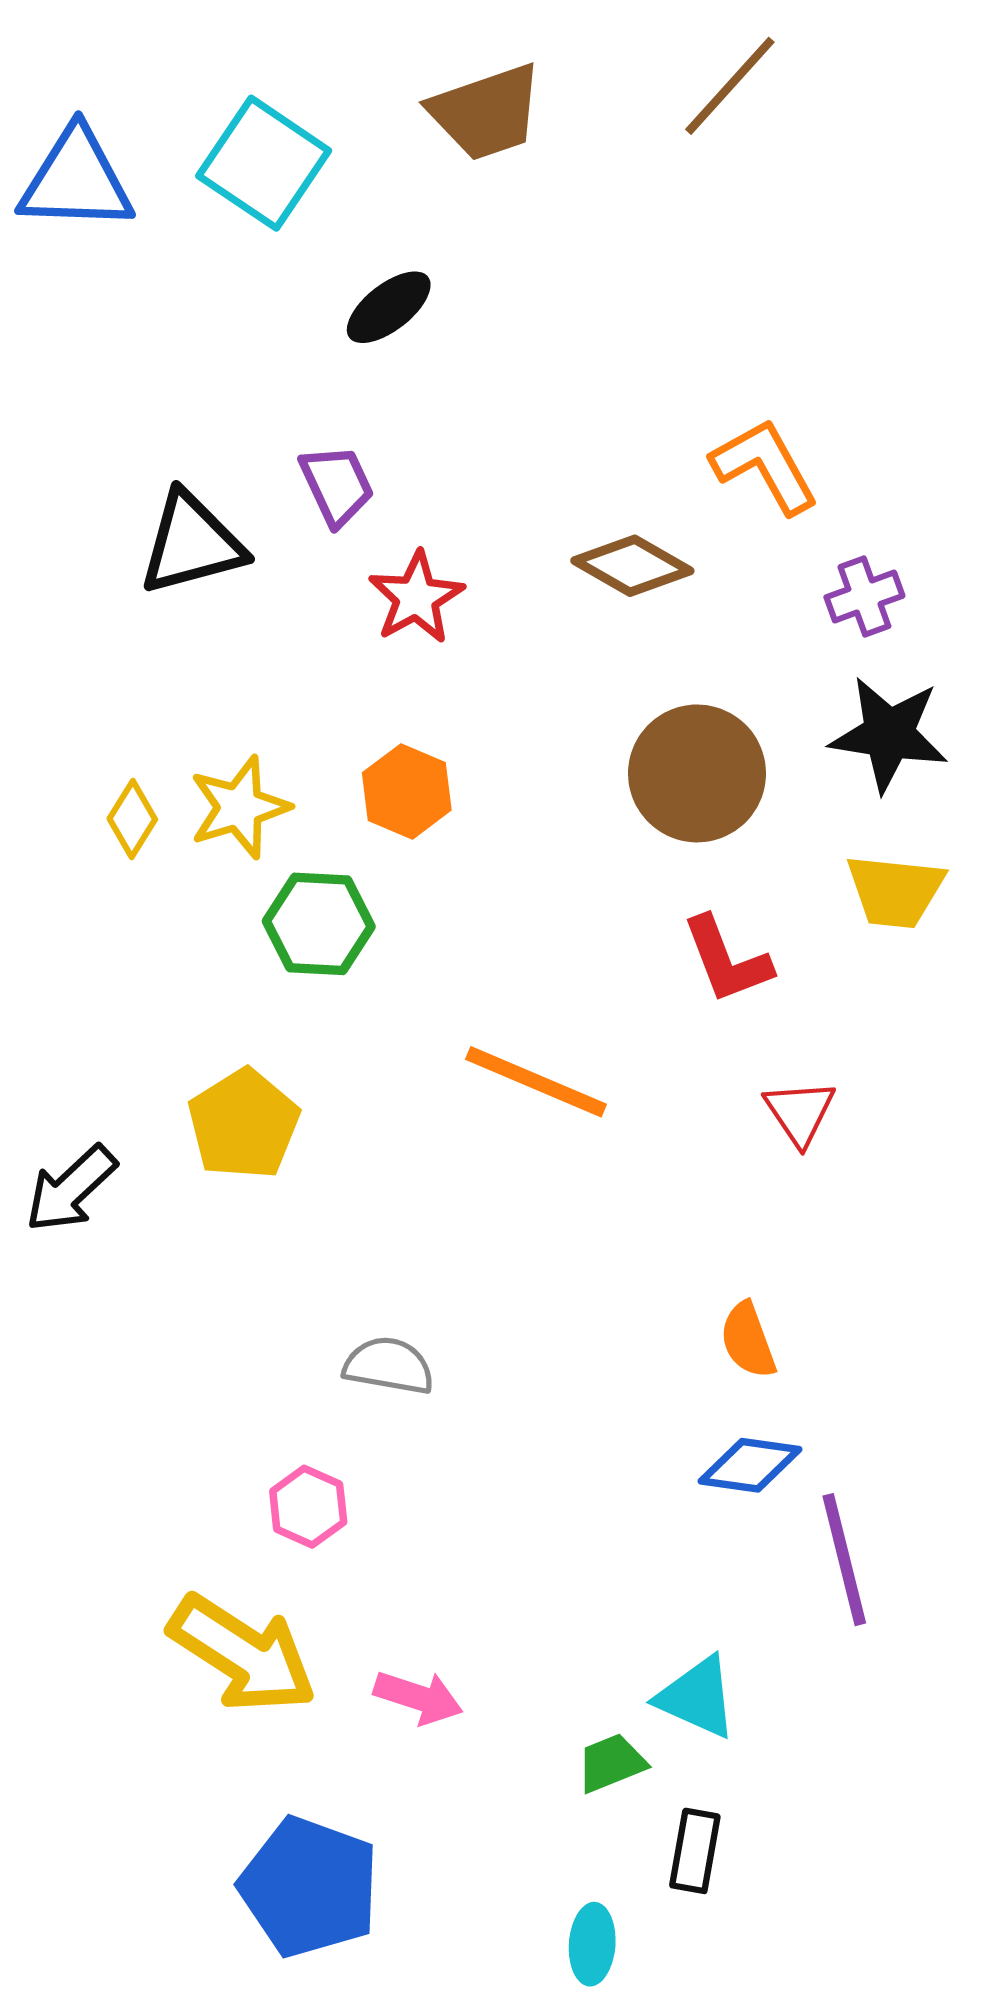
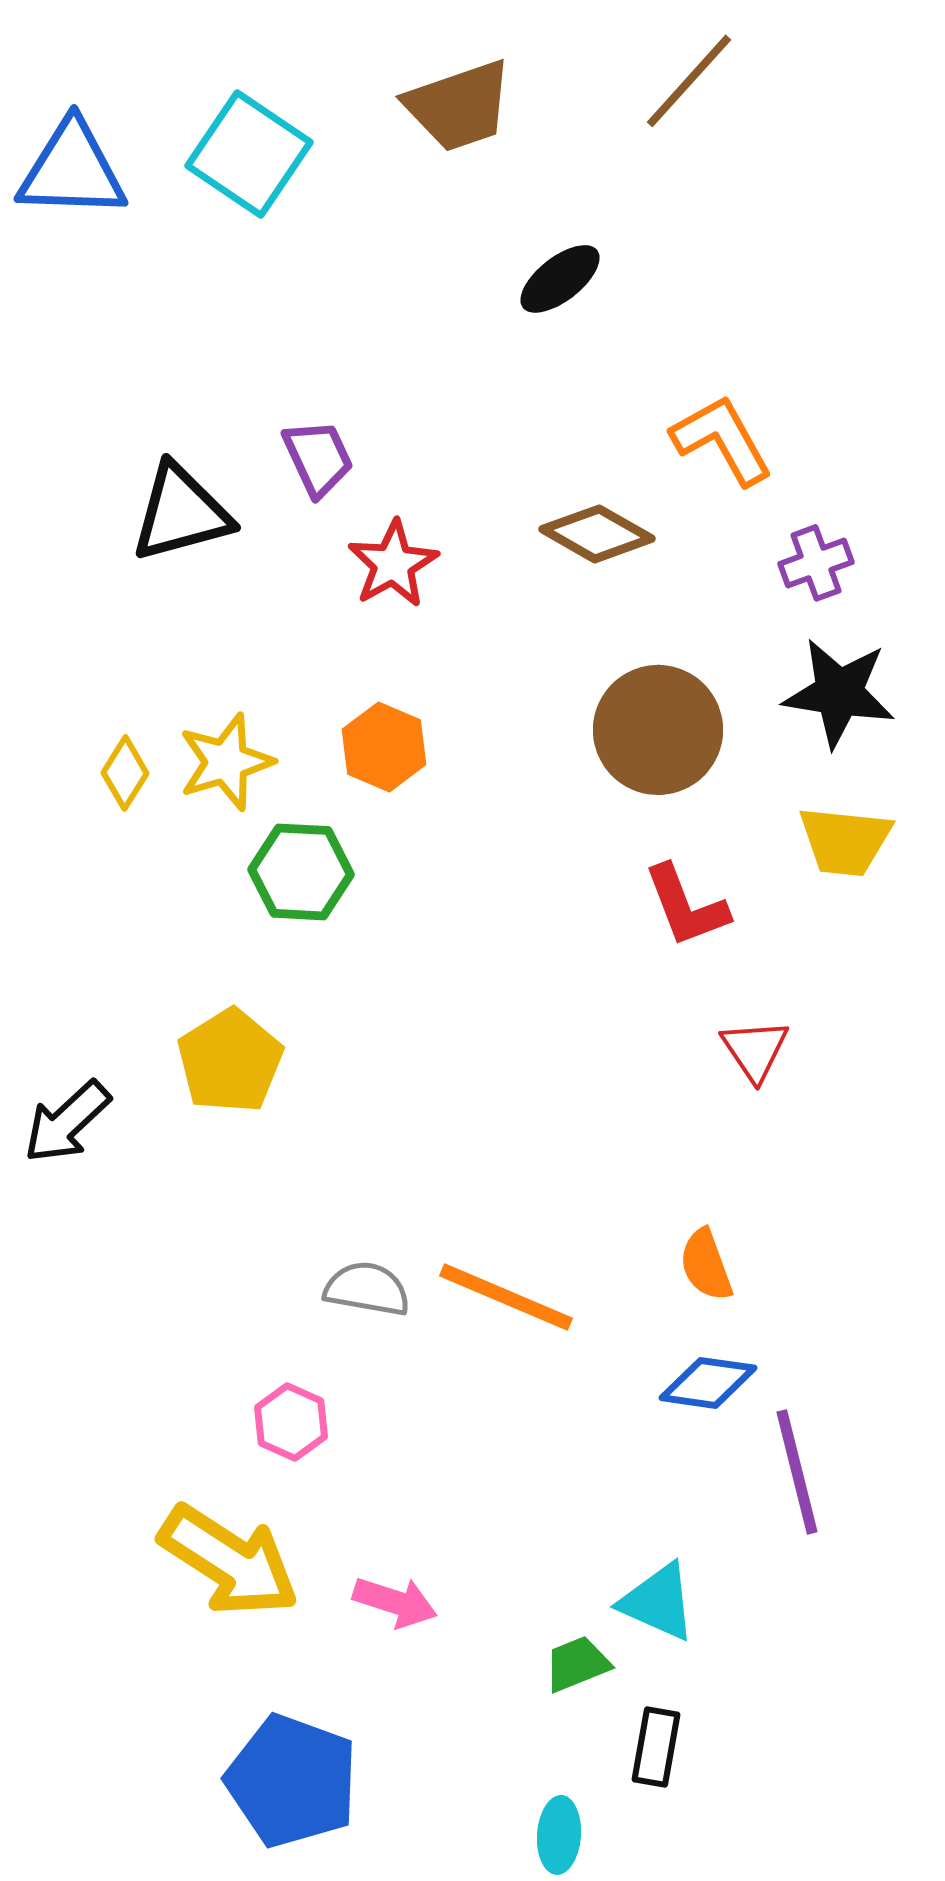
black ellipse: (389, 307) -> (560, 279), moved
orange line: (536, 1082) -> (506, 1297), moved

